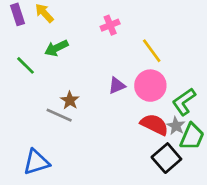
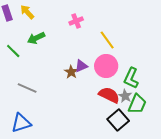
brown star: (70, 100) -> (71, 72), moved
green L-shape: (184, 102) -> (131, 78), turned -30
gray line: (59, 115) -> (27, 88), moved

